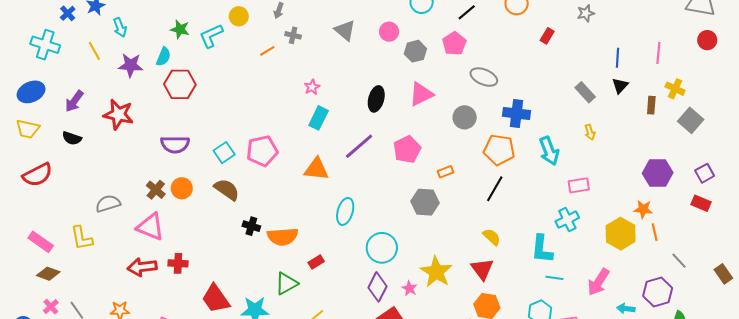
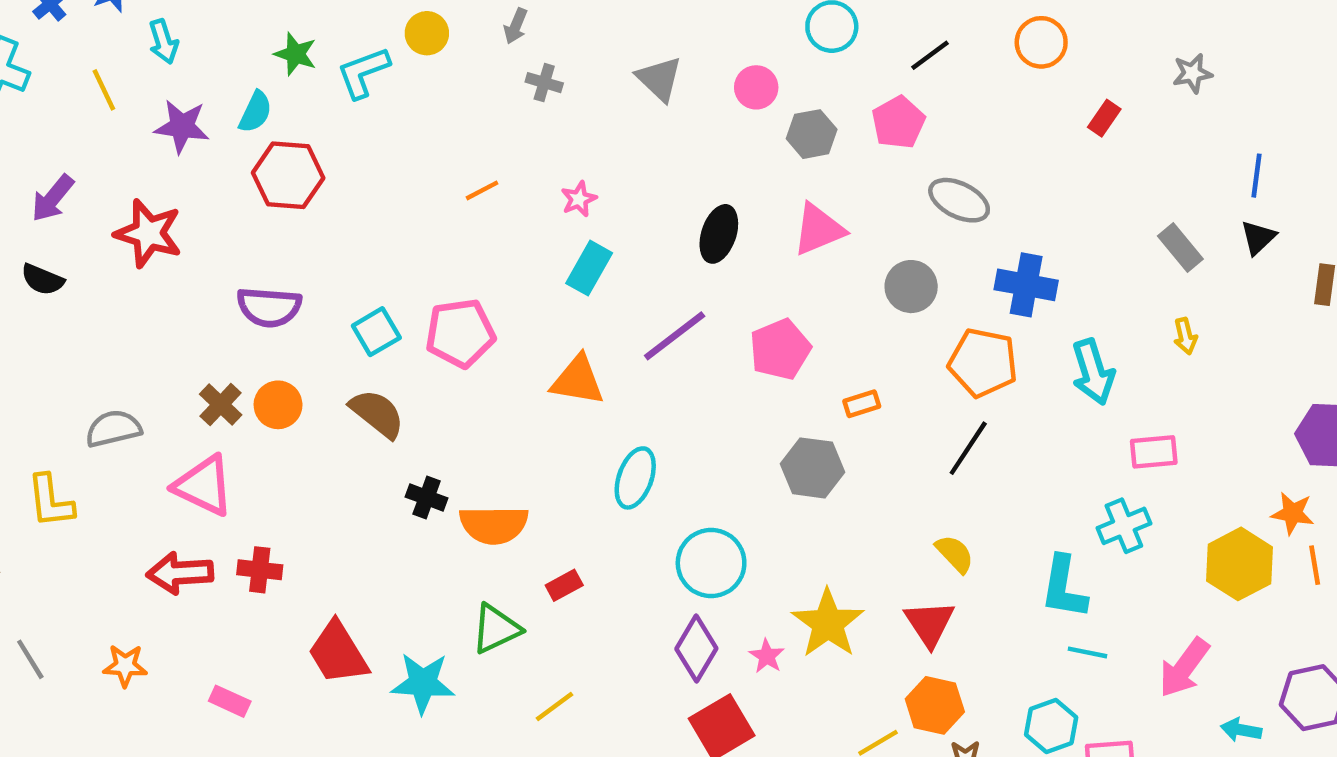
orange line: (267, 51) -> (482, 190), moved

